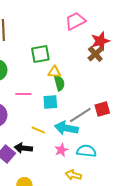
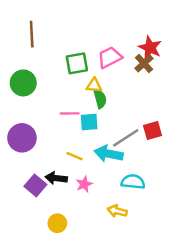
pink trapezoid: (75, 21) -> (110, 57), moved
red star: (100, 41) -> (150, 48), turned -30
pink line: (23, 94) -> (70, 113), moved
pink star: (61, 150) -> (84, 184), moved

